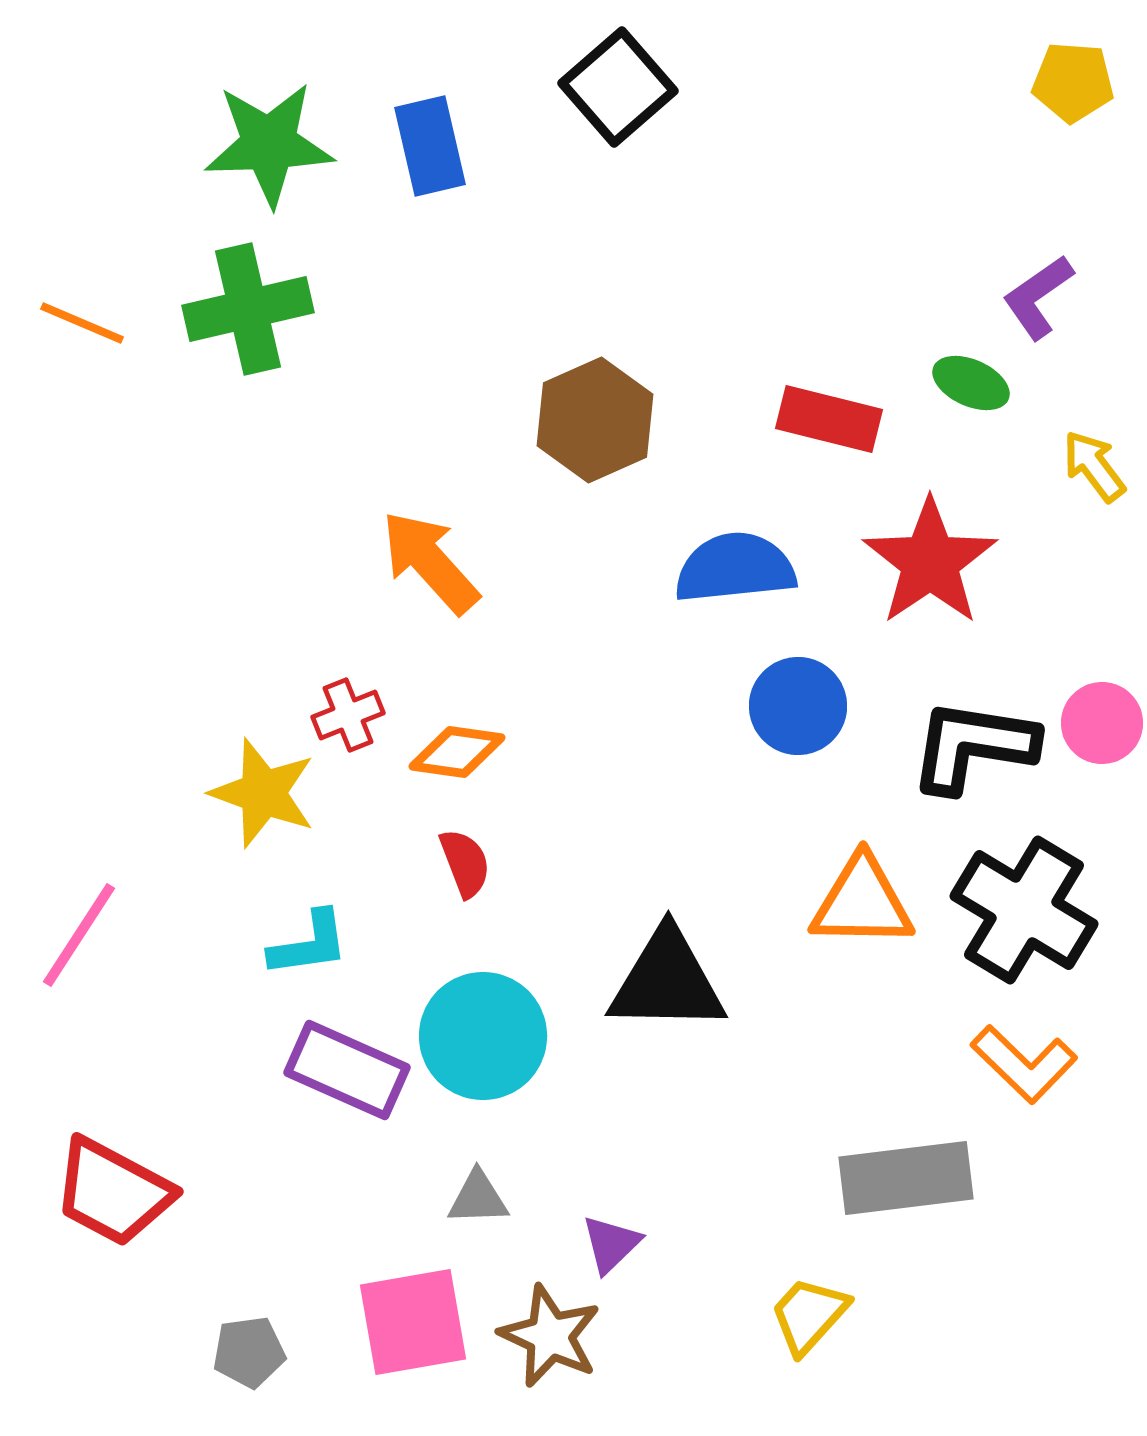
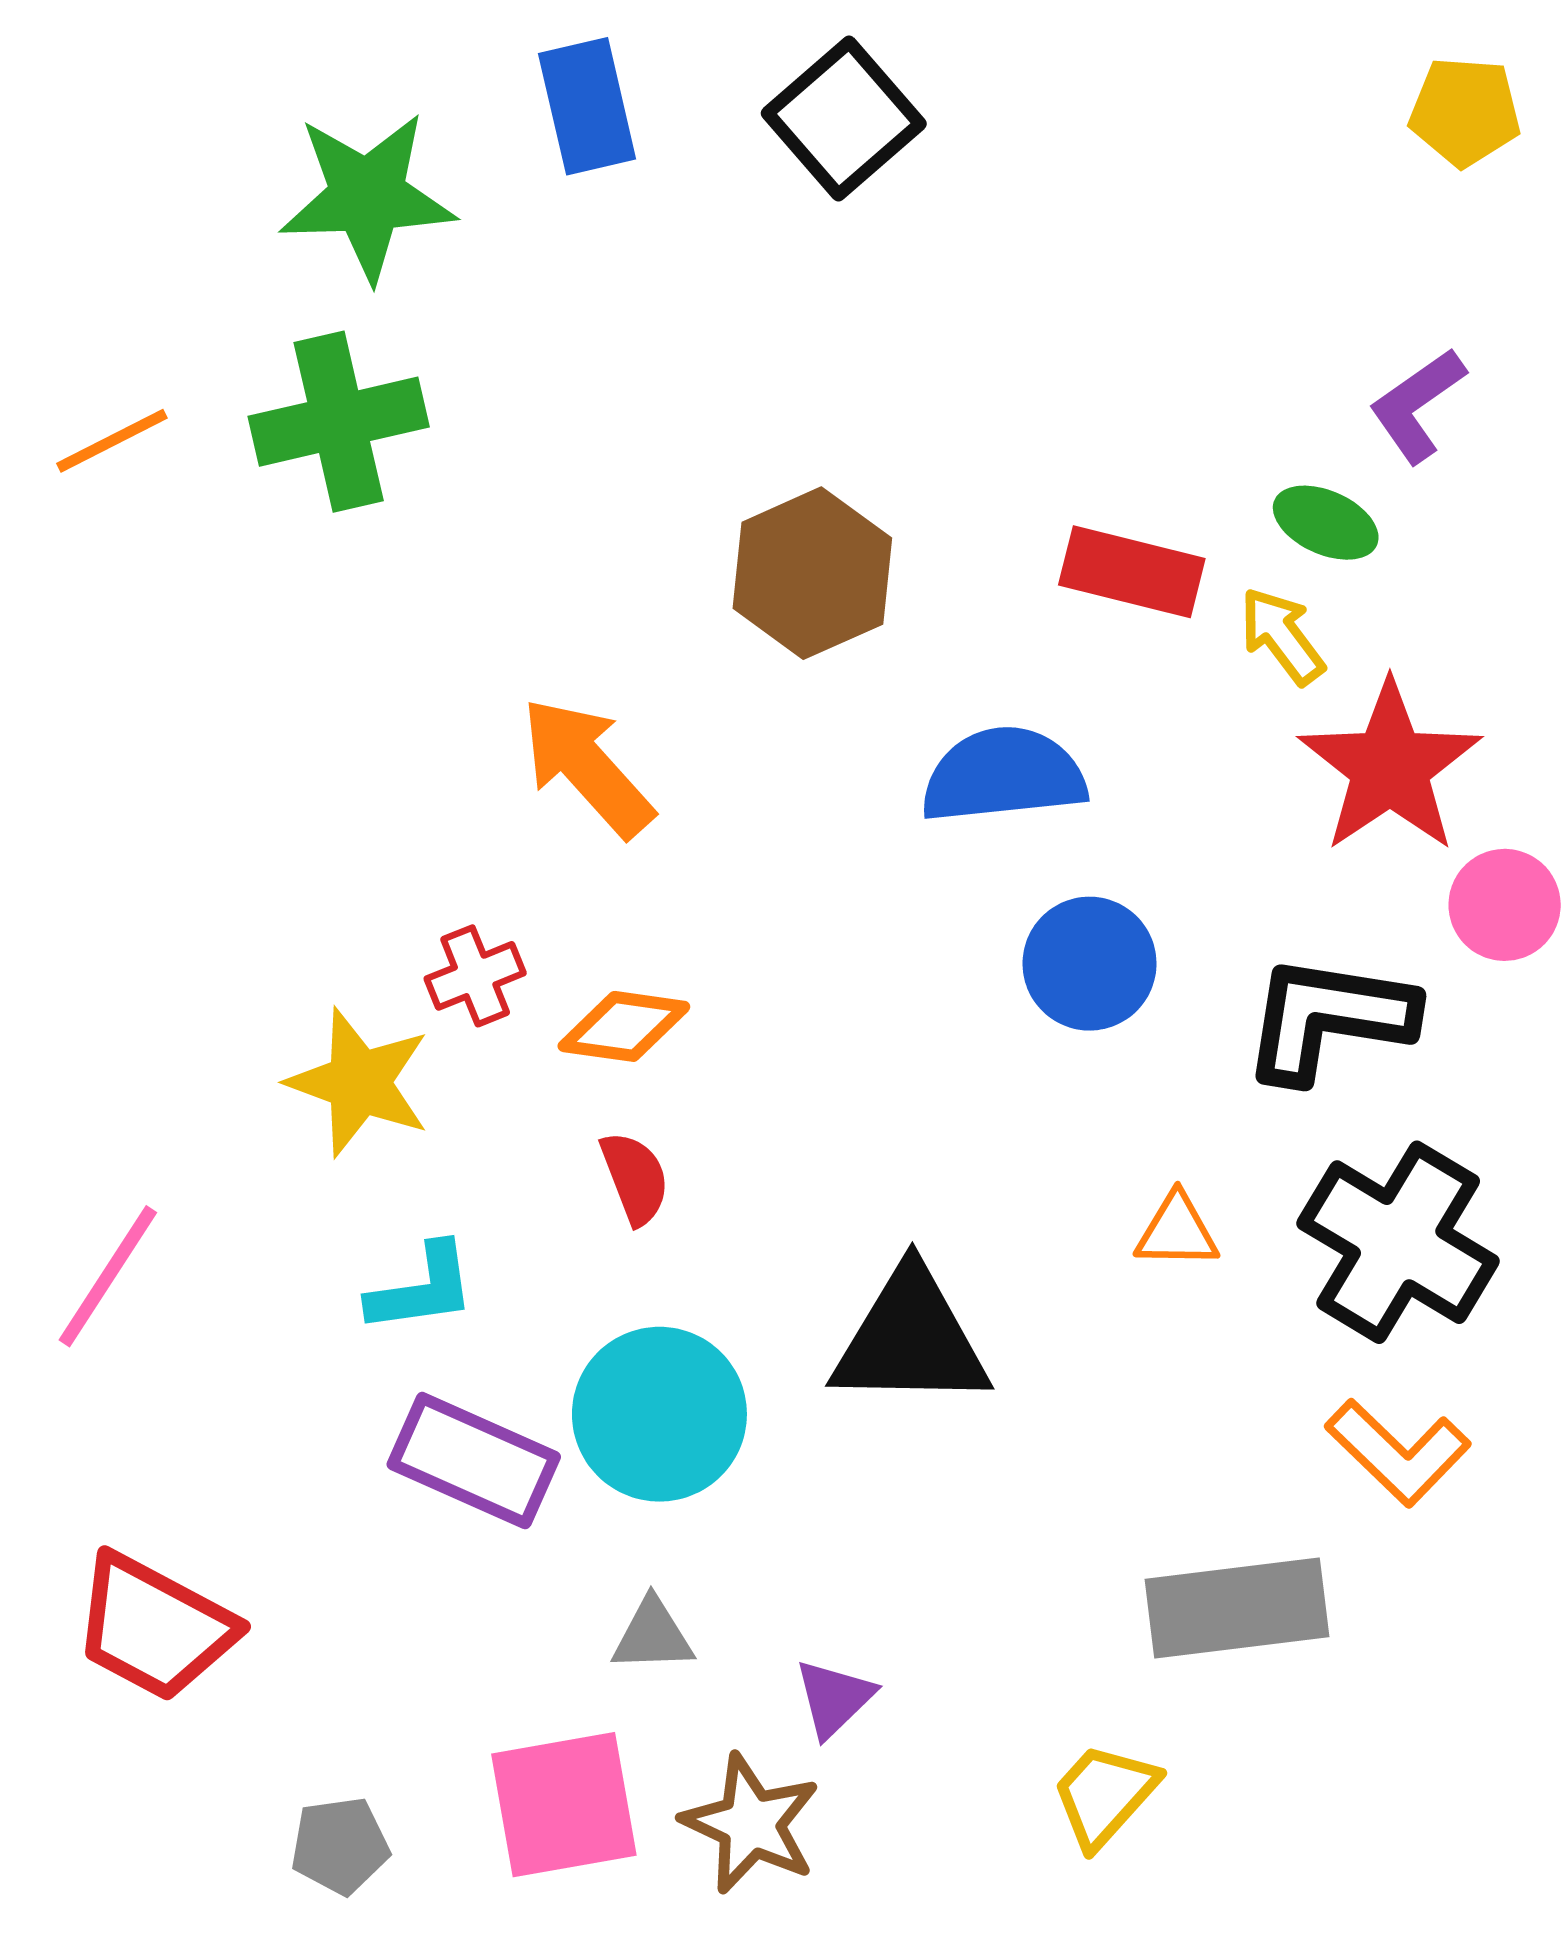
blue rectangle: (430, 146) -> (587, 106), moved
orange line: (82, 323) -> (112, 441), turned -50
yellow arrow: (1094, 466) -> (1282, 636), moved
red star: (930, 562) -> (1390, 767), moved
pink circle: (1102, 723) -> (1505, 905), moved
orange triangle: (862, 902) -> (1177, 1231), size x0.6

